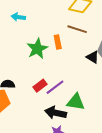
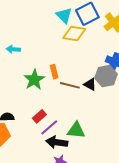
brown line: (77, 29) -> (70, 85), moved
purple line: (55, 87) -> (49, 127), moved

